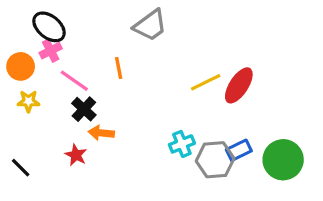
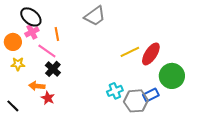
orange line: (119, 68) -> (57, 34), moved
orange arrow: (101, 133) -> (37, 86), moved
green circle: (283, 160) -> (172, 76), moved

